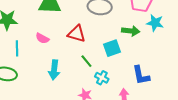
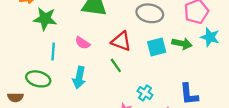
cyan square: (112, 48) -> (157, 47), moved
green line: (86, 61) -> (116, 65), moved
cyan arrow: (54, 70) -> (79, 78), moved

